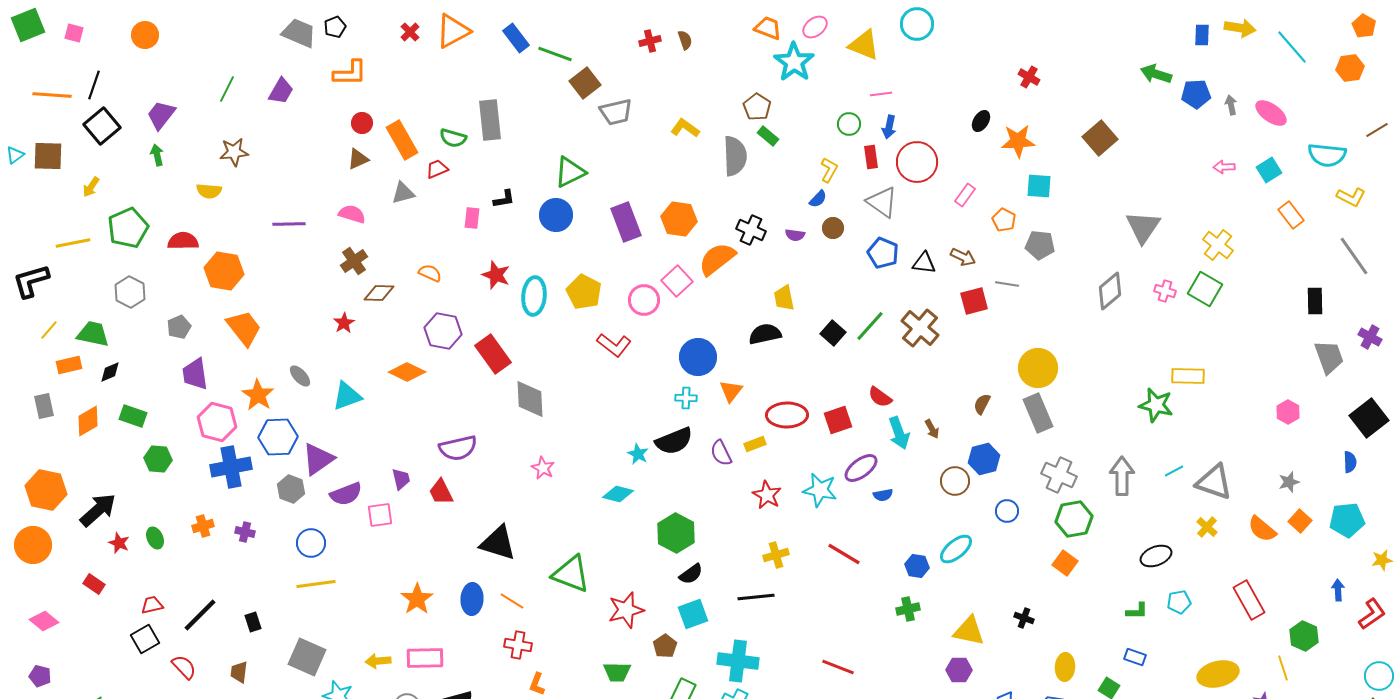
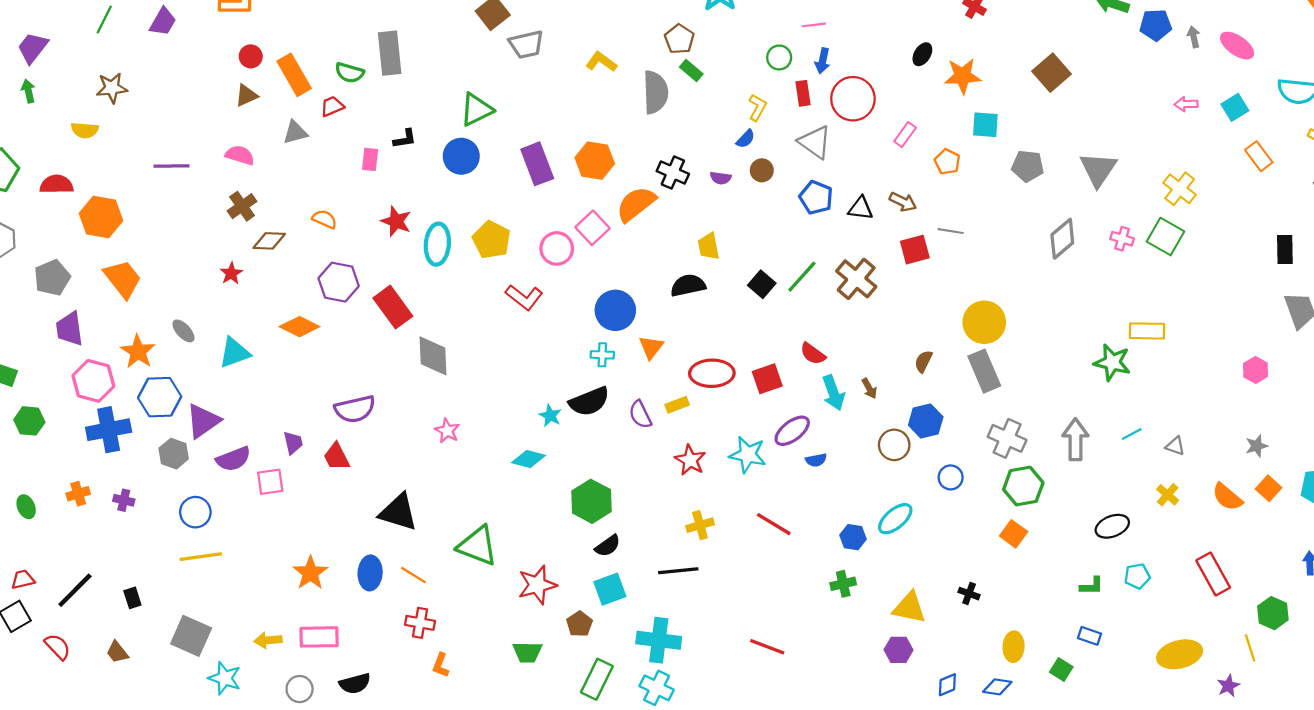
gray pentagon: (1040, 245) -> (1028, 166), moved
gray pentagon: (179, 327) -> (52, 278), size x1.4
gray triangle: (1214, 482) -> (1175, 446), size x0.5
brown trapezoid: (239, 672) -> (117, 652), turned -45

